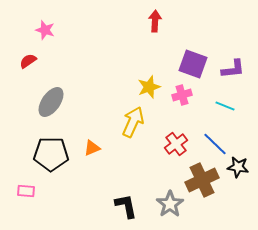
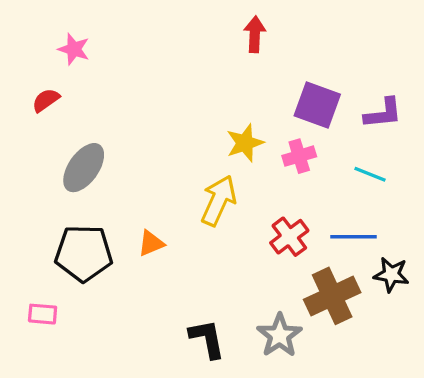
blue line: (215, 144) -> (353, 237), turned -44

